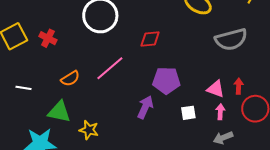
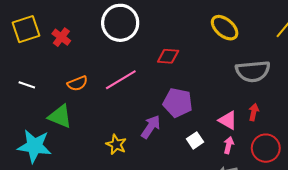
red arrow: (239, 86) -> (254, 112), moved
white square: (188, 113) -> (195, 140), turned -35
yellow star: (89, 130) -> (116, 144), moved

